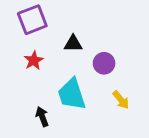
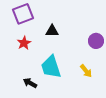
purple circle: (104, 63) -> (96, 41), moved
black arrow: (42, 117) -> (30, 83), turned -40

